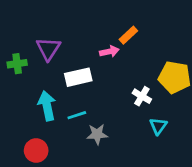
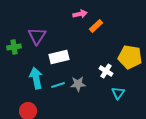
pink arrow: (109, 51) -> (80, 14), moved
gray star: (97, 134) -> (78, 84), moved

